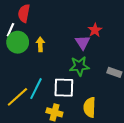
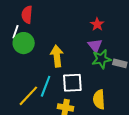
purple triangle: (83, 42) -> (95, 46), moved
yellow arrow: (40, 44) -> (57, 56), moved, size x1.5
green star: (79, 66) -> (101, 59), moved

